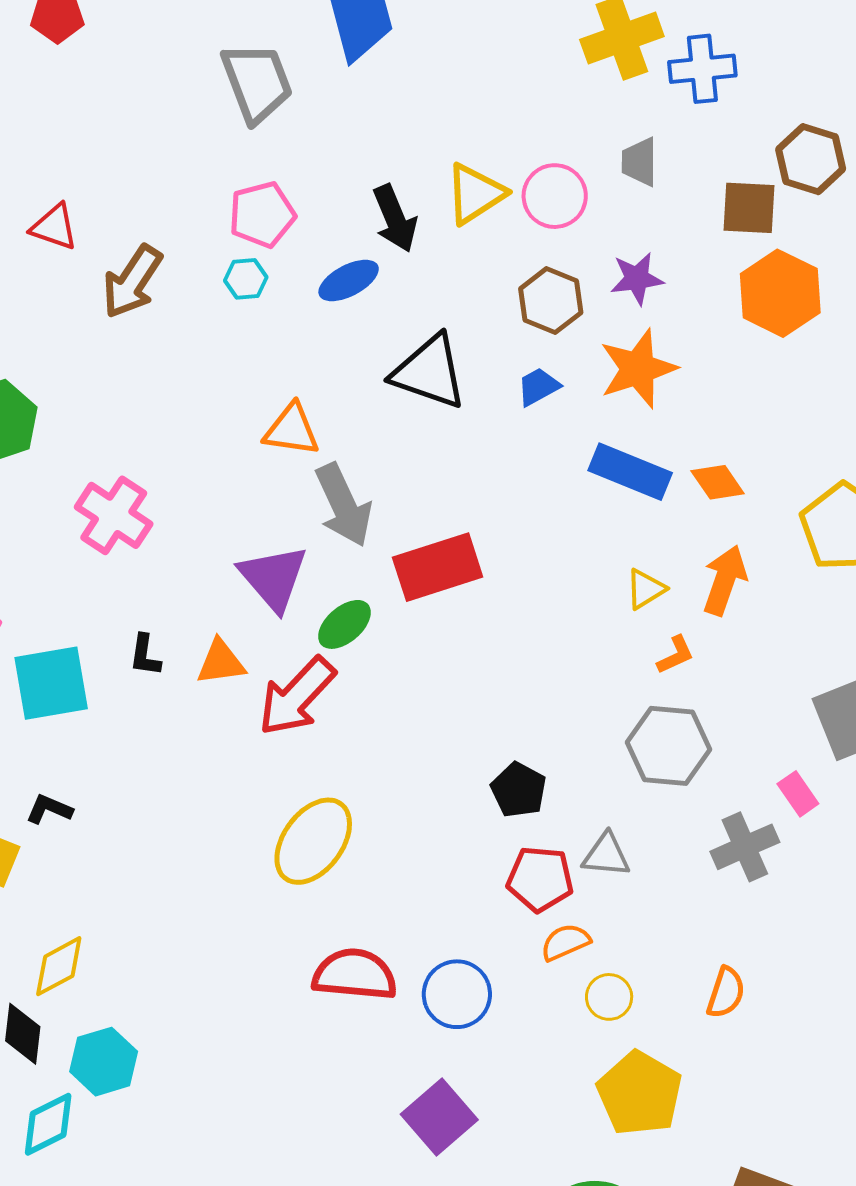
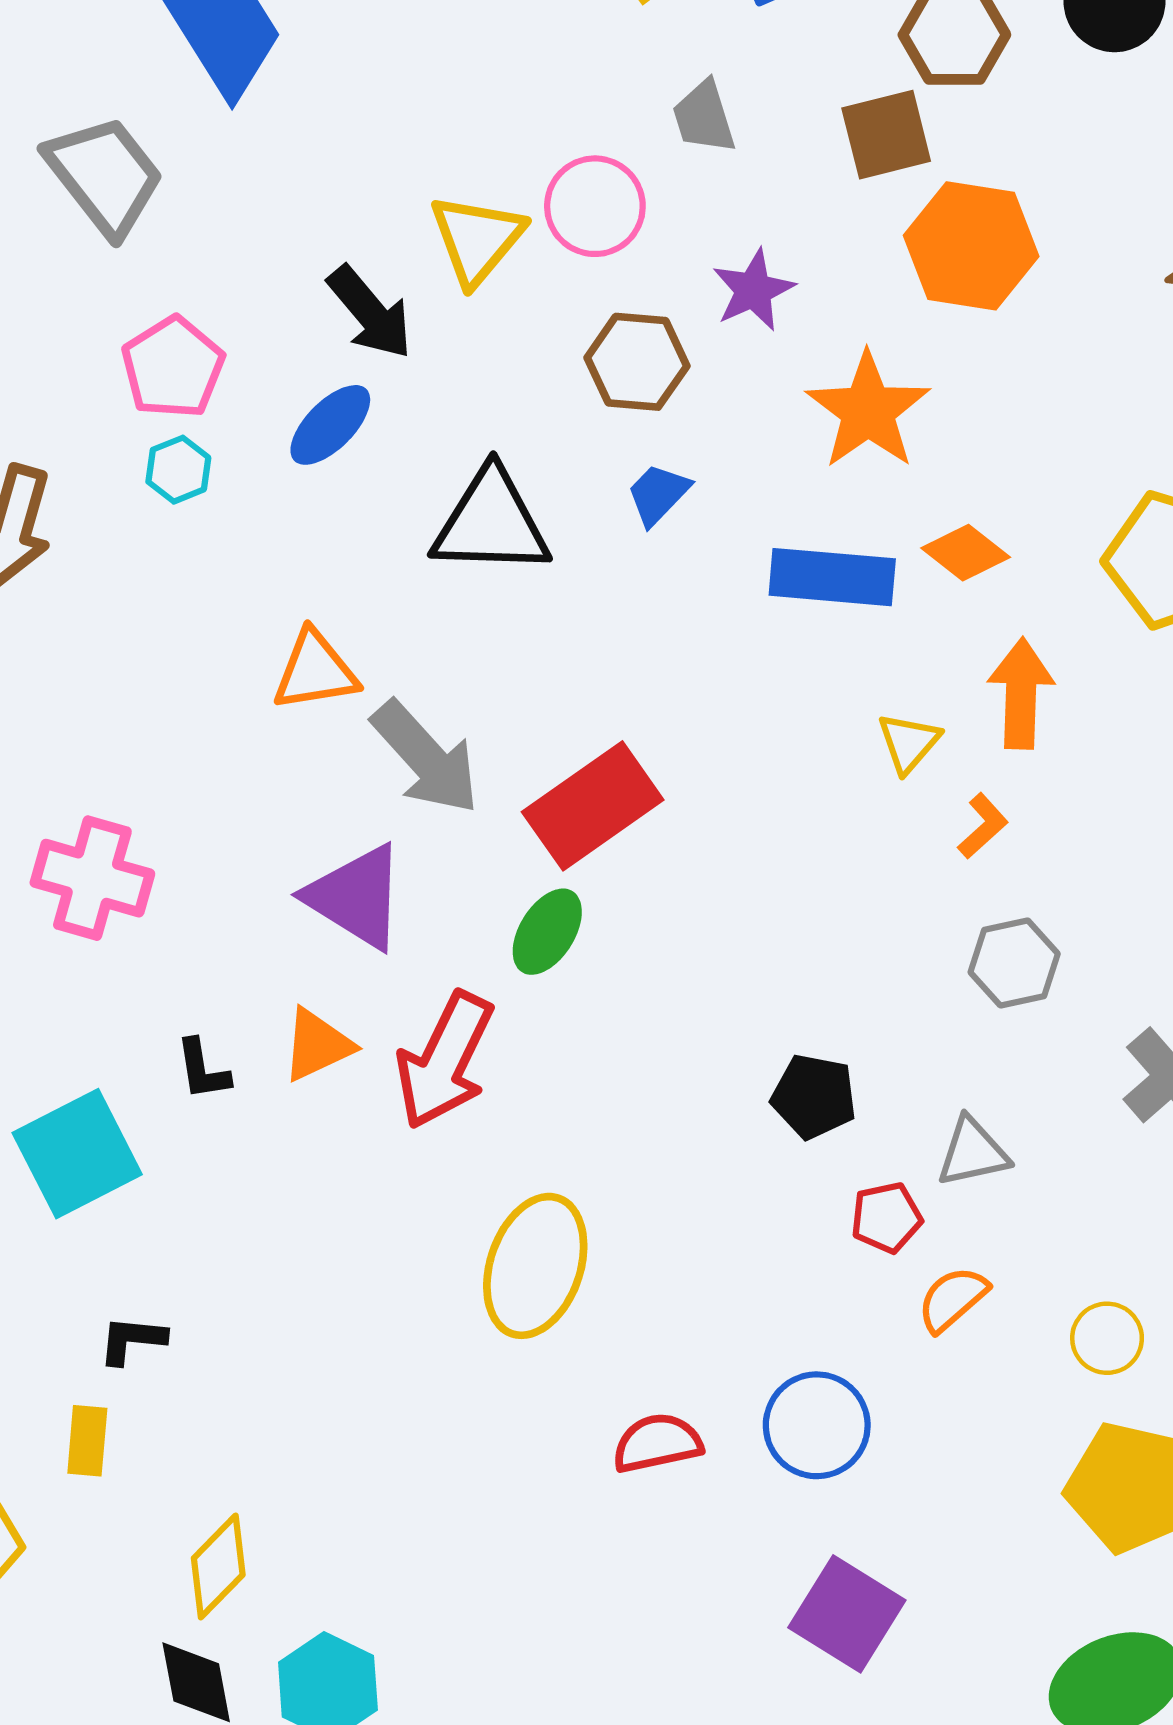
orange star: (638, 369) -> (868, 411), moved
green ellipse: (344, 624) -> (547, 932), moved
gray hexagon: (668, 746) -> (1014, 963), size x0.7
red pentagon: (540, 879) -> (886, 1218), size x0.7
red semicircle: (355, 974) -> (657, 1443), size x0.7
yellow circle: (609, 997) -> (1107, 1338), moved

